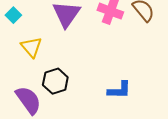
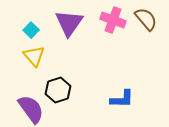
cyan square: (13, 15) -> (31, 30), moved

